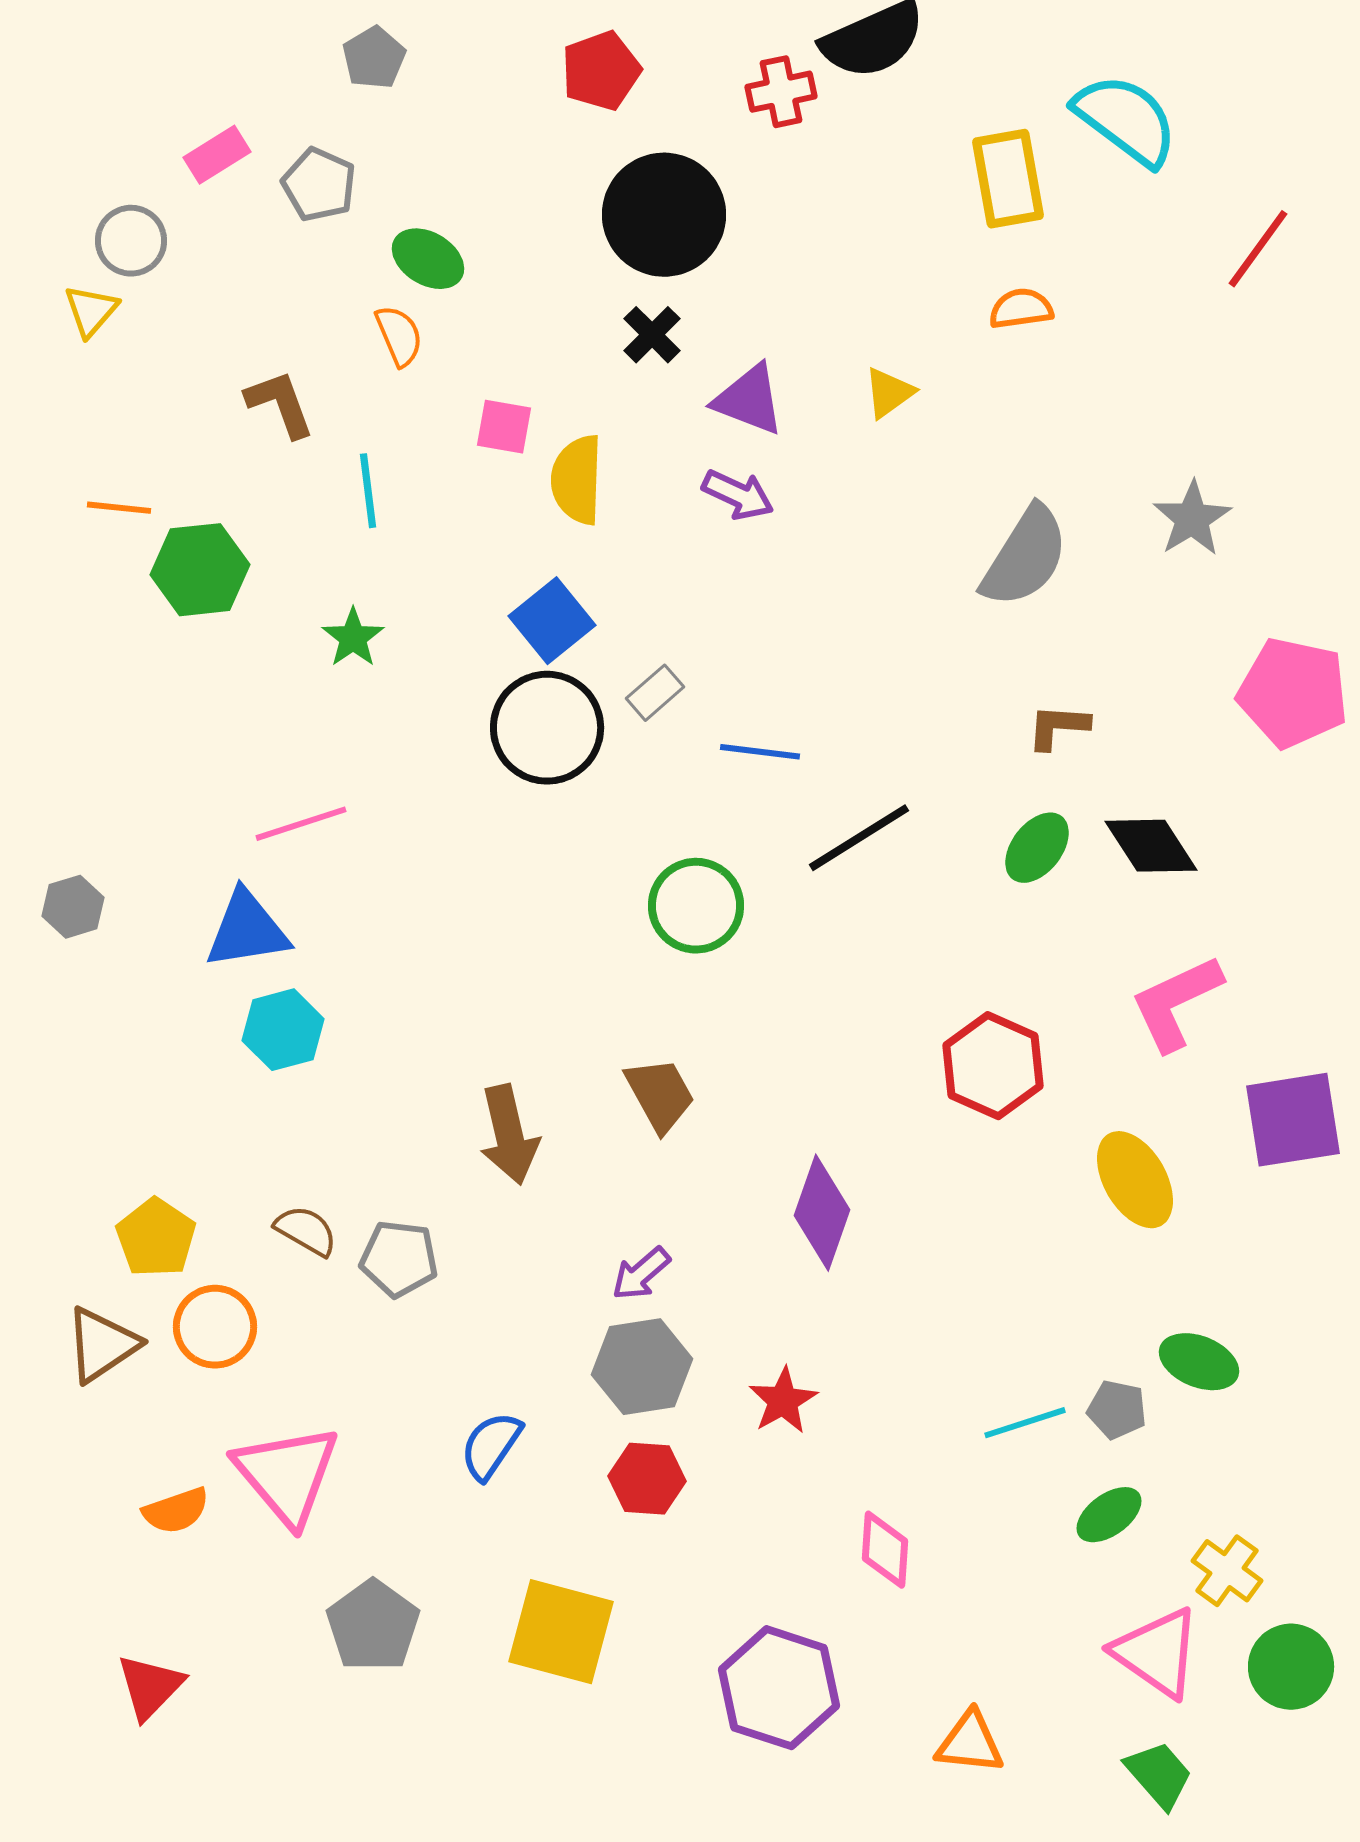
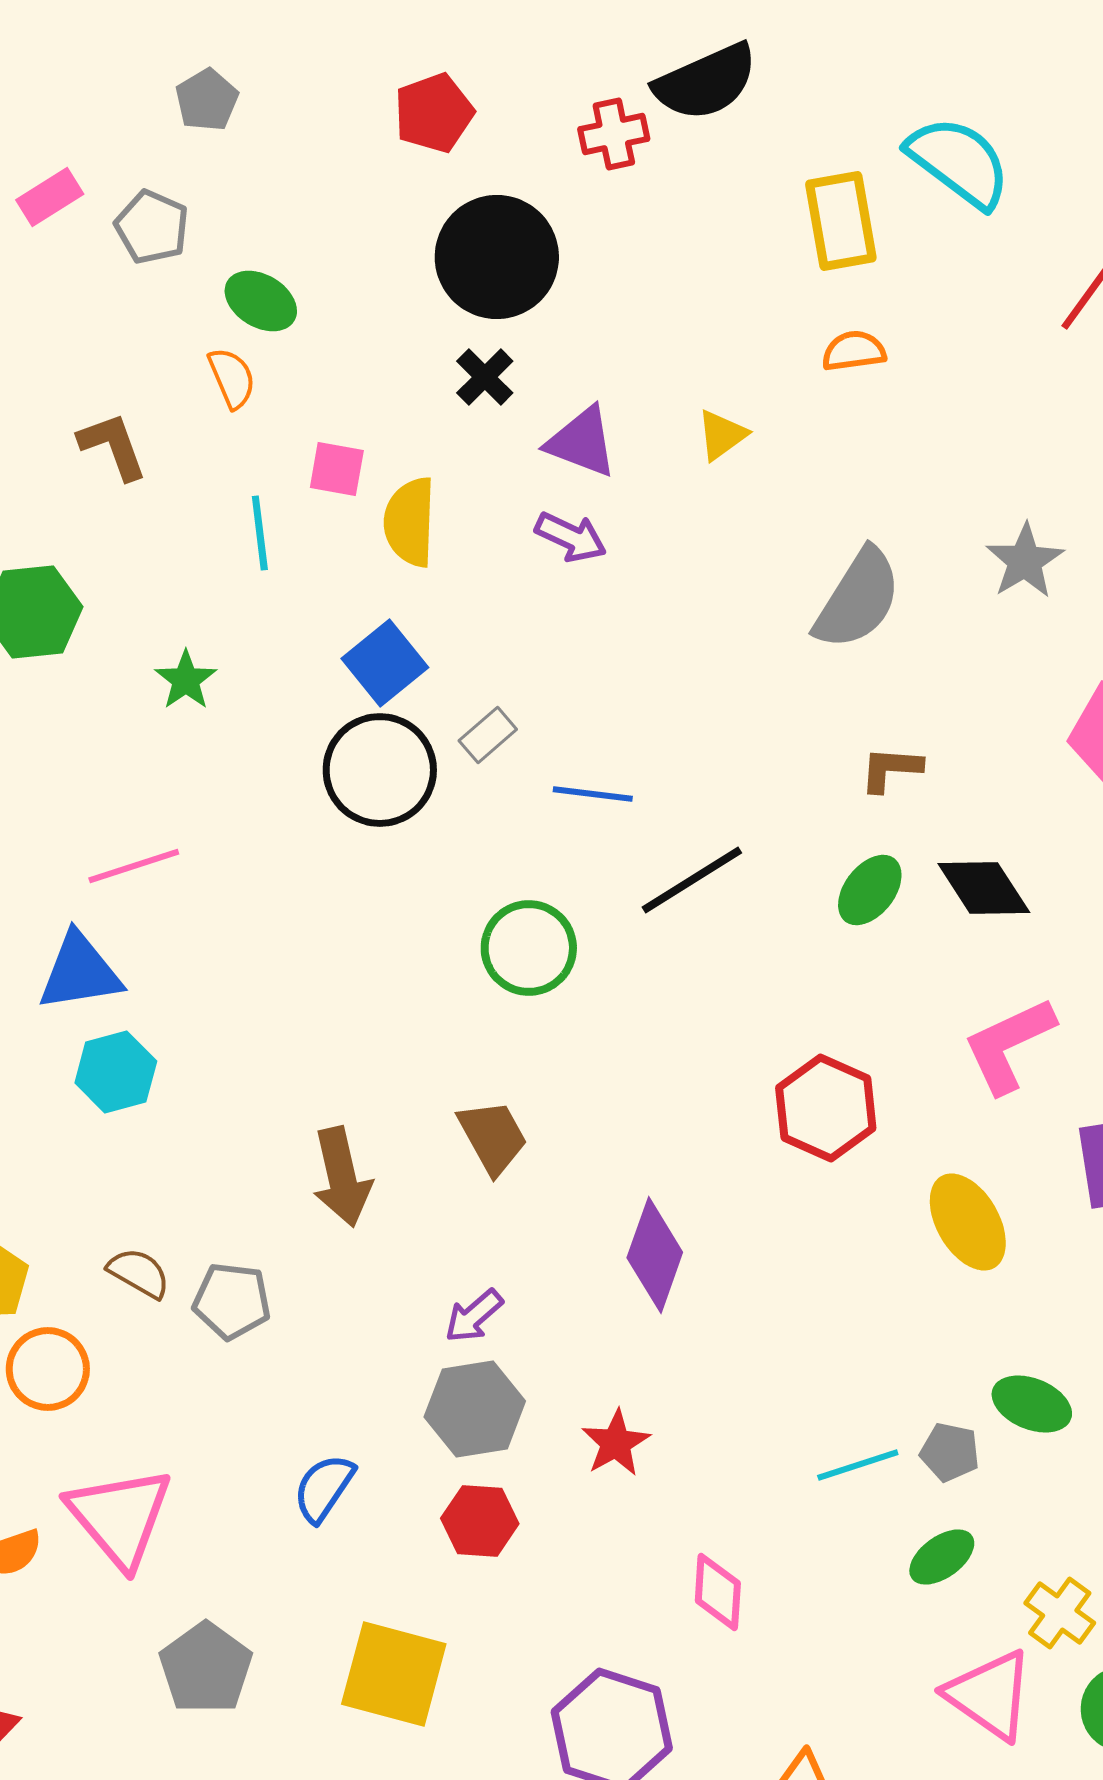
cyan line: (368, 491) -> (260, 533), moved

